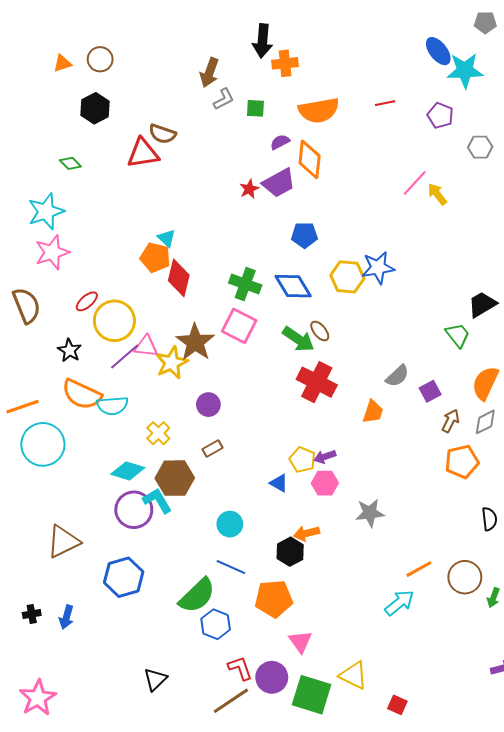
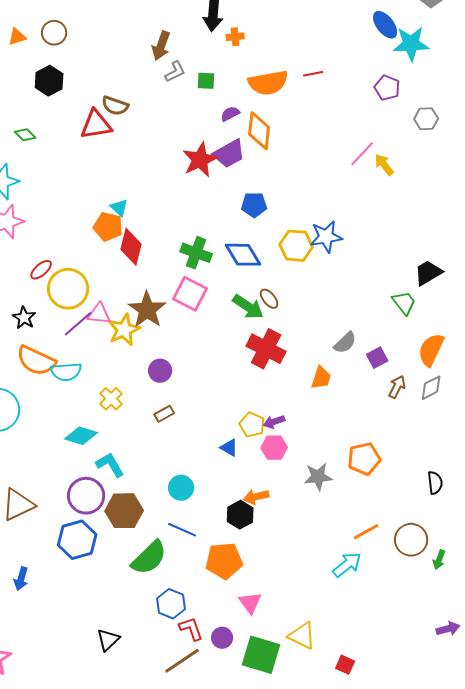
orange cross: (285, 63) -> (235, 37), size x0.7
red line: (385, 103) -> (313, 74), moved
red star: (249, 189) -> (200, 160), size x1.8
orange pentagon: (462, 462) -> (364, 459), moved
brown hexagon: (175, 478) -> (124, 511), moved
purple circle: (134, 510) -> (86, 496), moved
blue hexagon: (216, 624) -> (171, 604), moved
purple circle: (272, 677) -> (222, 638), size x0.7

